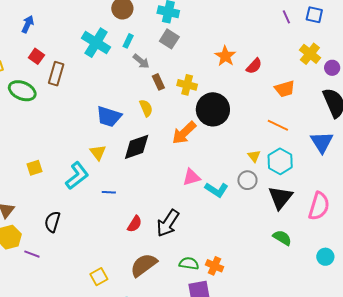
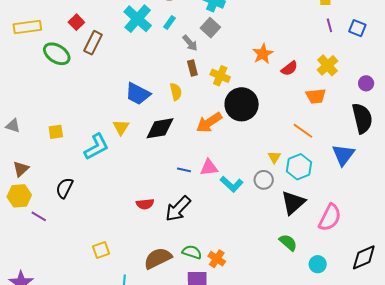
yellow cross: (310, 54) -> (328, 65), moved
gray arrow: (141, 61) -> (190, 43), moved
blue line: (109, 192) -> (184, 170), moved
red semicircle: (135, 224) -> (145, 204), turned 42
cyan circle: (325, 257) -> (318, 264), moved
brown semicircle: (144, 265) -> (158, 258), moved

